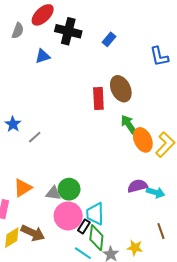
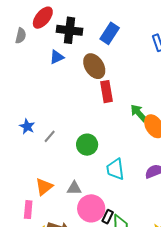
blue rectangle: (109, 39) -> (110, 33), size x1.5
blue triangle: (43, 56) -> (57, 57), moved
brown ellipse: (121, 89) -> (94, 66), moved
green circle: (69, 189) -> (87, 145), moved
cyan trapezoid: (95, 214) -> (115, 169), moved

